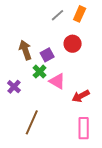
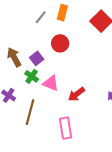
brown line: (32, 122) -> (30, 112), moved
pink rectangle: (84, 128) -> (65, 128), moved

